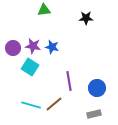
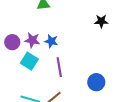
black star: (86, 18) -> (101, 21), moved
purple line: (69, 81) -> (59, 67), moved

